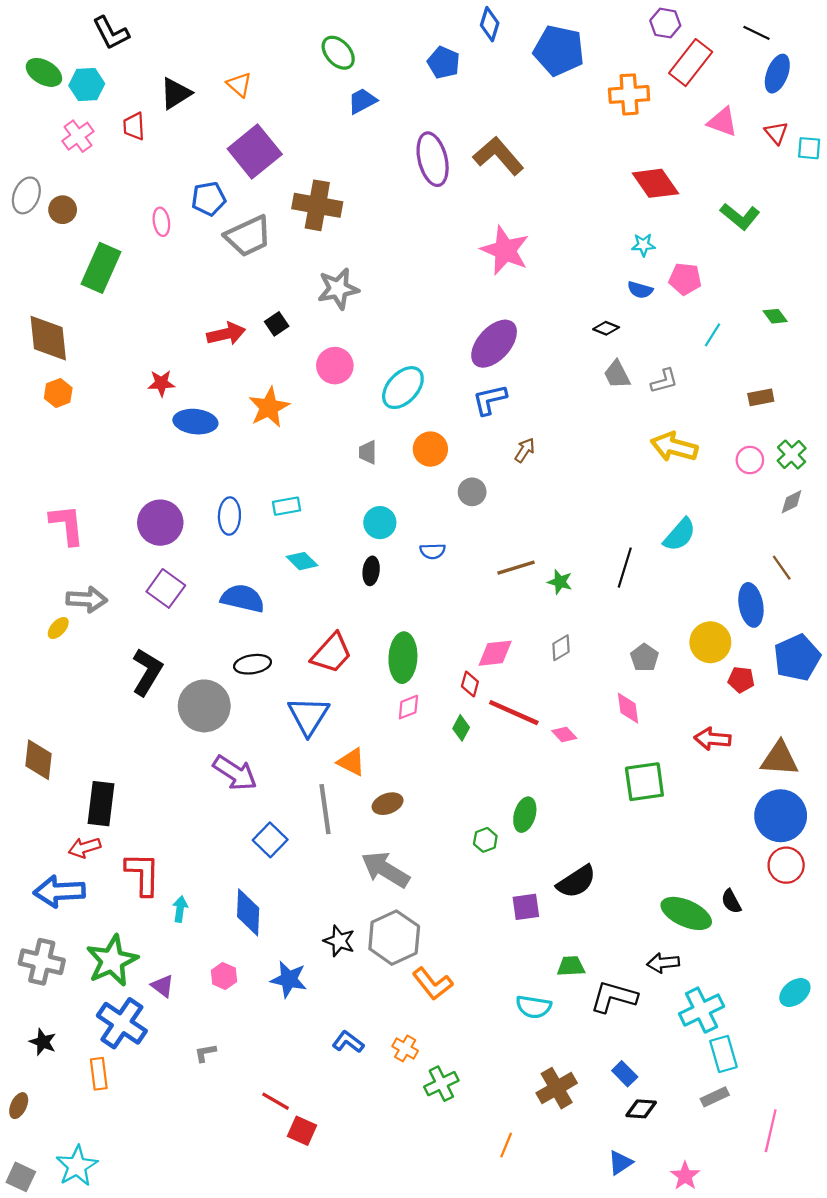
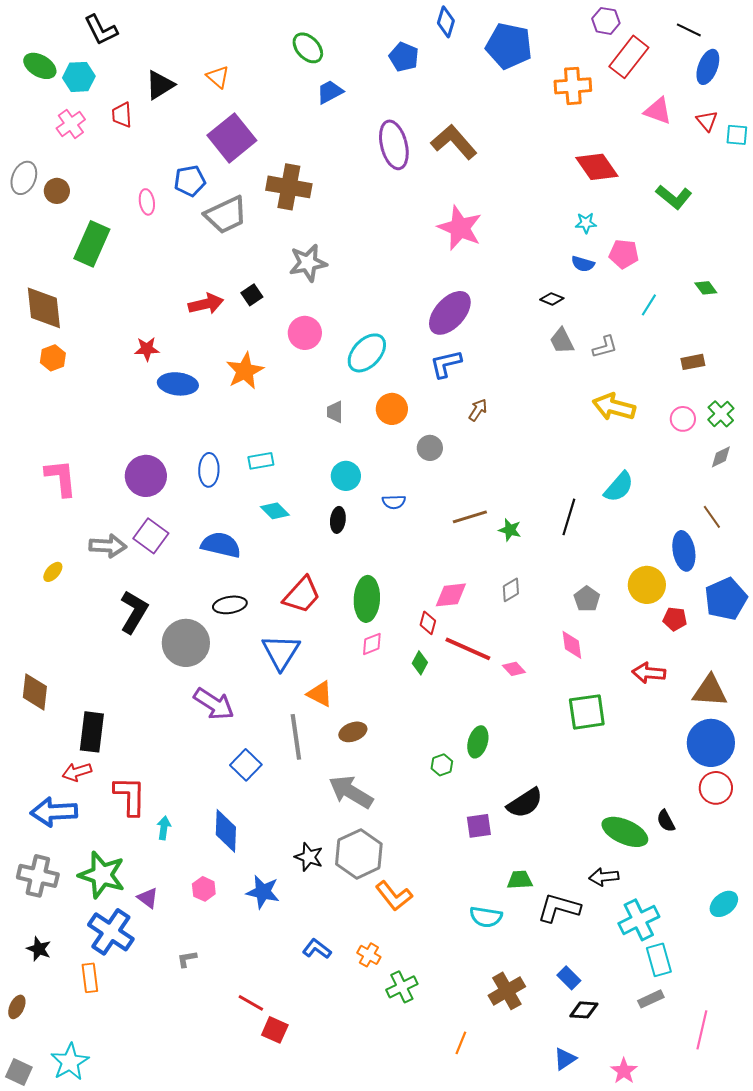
gray arrow: (87, 599) -> (108, 546), moved
green star: (112, 961) -> (102, 875), turned -30

